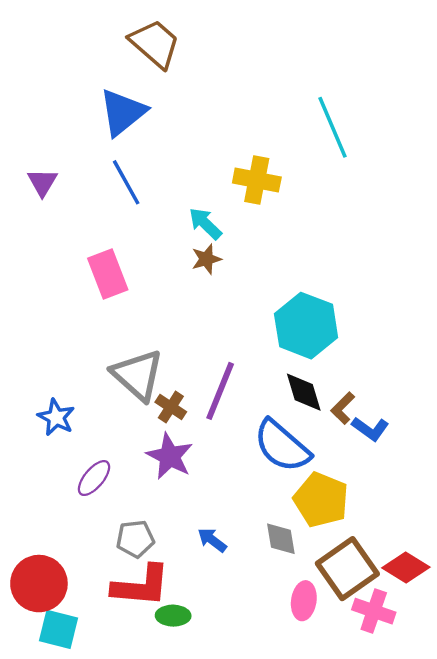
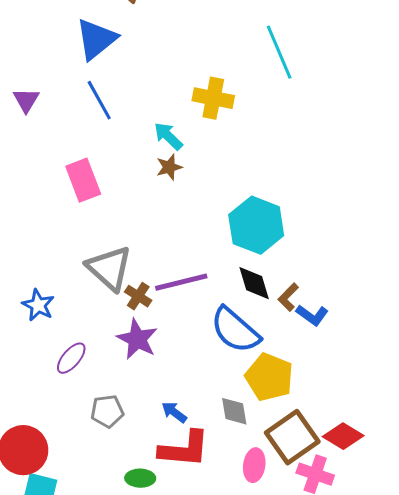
purple line: (220, 391) -> (181, 282), turned 54
red L-shape: (141, 586) -> (184, 449), moved

